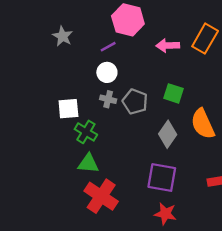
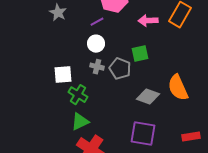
green square: (174, 93) -> (140, 54), moved, turned -30
gray diamond: (168, 134) -> (148, 97), turned 75
green triangle: (88, 163) -> (80, 122), turned -30

